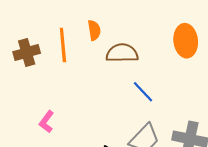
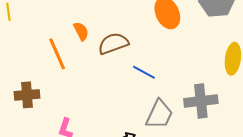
brown cross: (27, 52) -> (27, 95), moved, turned 30

